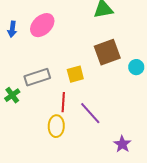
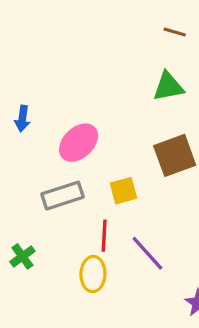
pink ellipse: (42, 25) -> (79, 143), moved
green cross: (12, 95) -> (22, 256), moved

